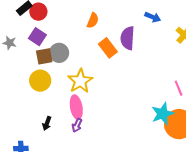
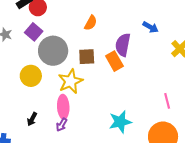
orange rectangle: (108, 48) -> (114, 61), moved
gray circle: (59, 53) -> (53, 51), size x1.5
brown square: (44, 56) -> (87, 57), moved
cyan star: (163, 114) -> (120, 122), moved

